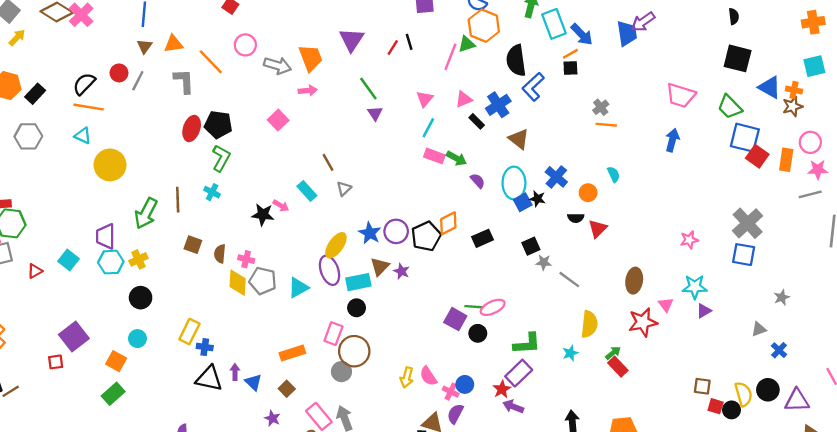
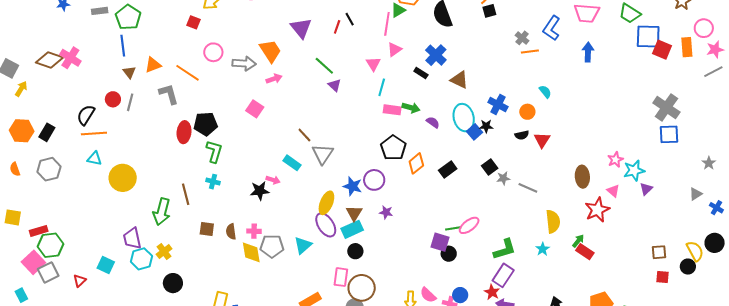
blue L-shape: (533, 87) -> (551, 28), moved
pink triangle: (464, 99) -> (394, 50), moved
gray triangle: (344, 189) -> (323, 154), size x1.6
black pentagon: (426, 236) -> (393, 148), moved
pink star: (689, 240) -> (615, 160), moved
brown triangle: (380, 267) -> (354, 213), moved
black circle: (478, 333) -> (449, 254), moved
red square: (716, 406) -> (662, 277), moved

